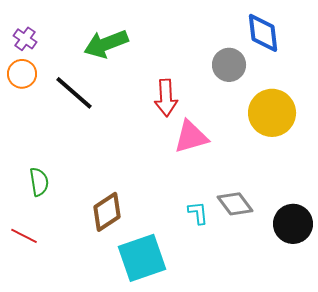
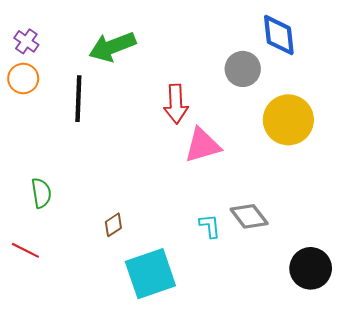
black line: (74, 93) -> (78, 99), turned 51
brown diamond: (107, 212) -> (113, 225), size x0.6
black circle: (293, 224) -> (311, 268), moved

